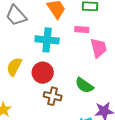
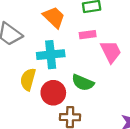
yellow semicircle: (14, 67) -> (28, 79), moved
green semicircle: (84, 85) -> (83, 83), moved

